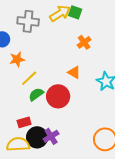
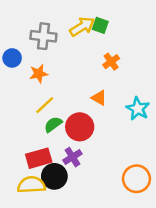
orange star: (17, 59) -> (39, 74), moved
red rectangle: (24, 122) -> (39, 158), size x1.5
purple cross: (51, 136) -> (72, 157), moved

